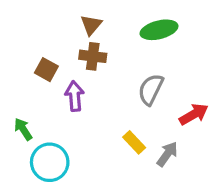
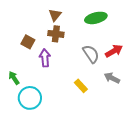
gray semicircle: (151, 89) -> (91, 54), turned 120
red arrow: (194, 114) -> (114, 51), moved
gray arrow: (167, 154) -> (112, 78), moved, turned -98

